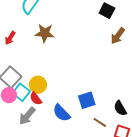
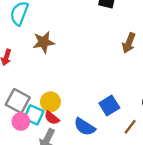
brown arrow: (118, 36) -> (129, 43), moved
brown line: (100, 122) -> (130, 127), turned -72

